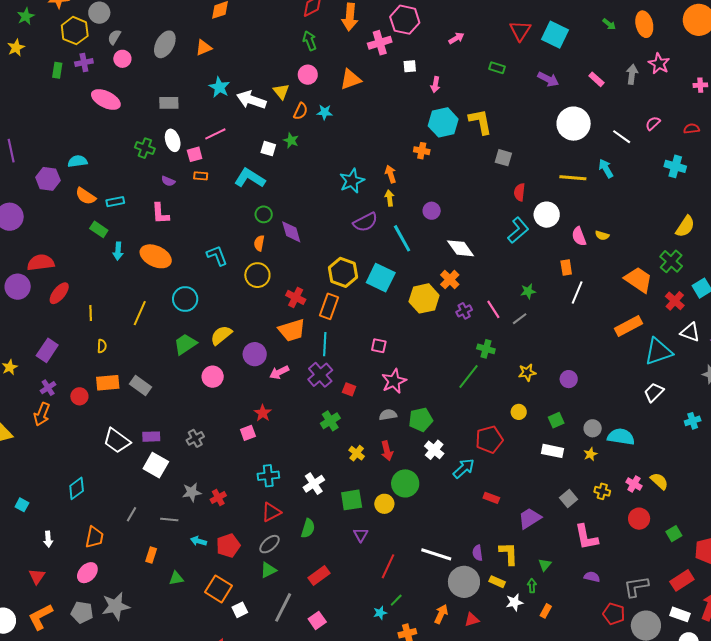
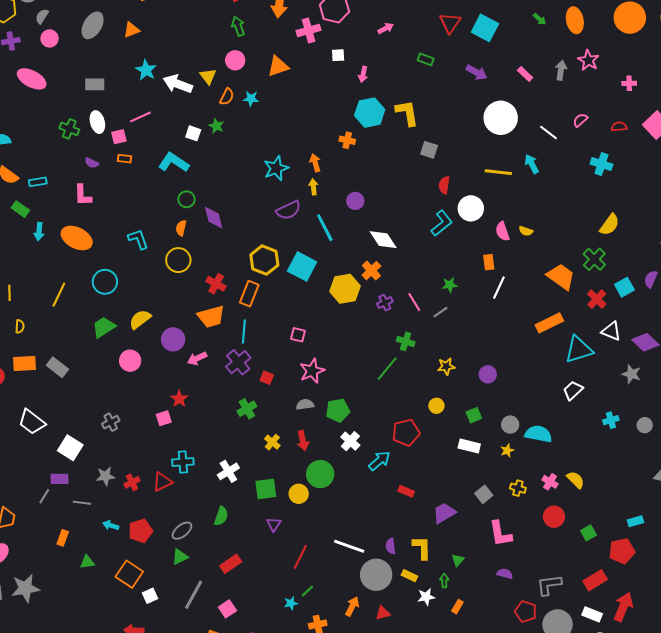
purple rectangle: (151, 437) -> (60, 479), moved
red triangle: (271, 512) -> (162, 482), moved

